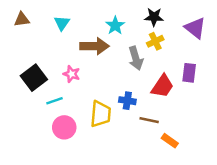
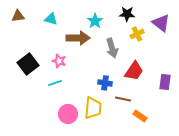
cyan triangle: (62, 23) -> (51, 19), turned -48
yellow cross: (155, 41) -> (137, 34), moved
purple rectangle: (189, 73) -> (165, 82), moved
cyan line: (55, 101) -> (55, 83), moved
yellow trapezoid: (101, 114) -> (93, 108), moved
pink circle: (64, 127) -> (68, 114), moved

